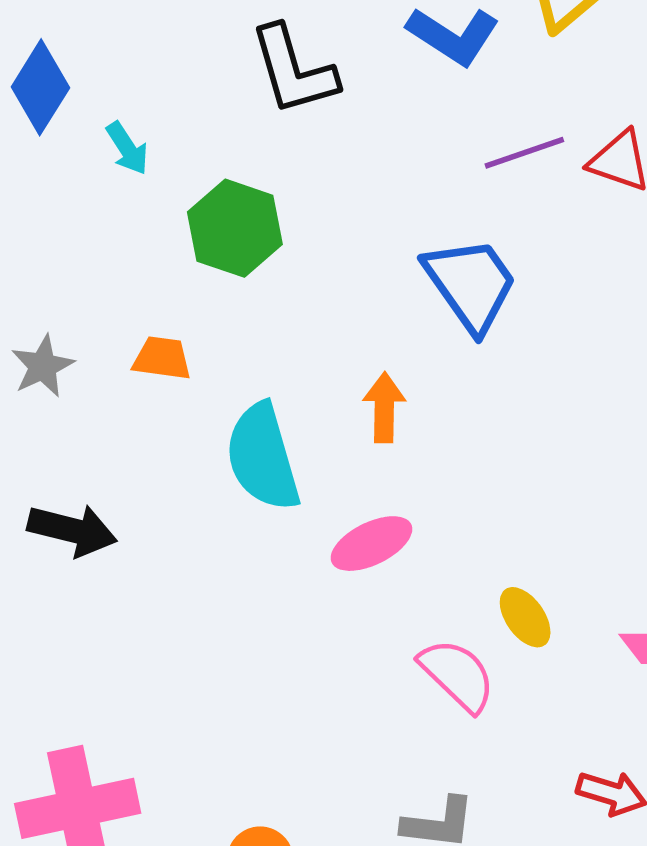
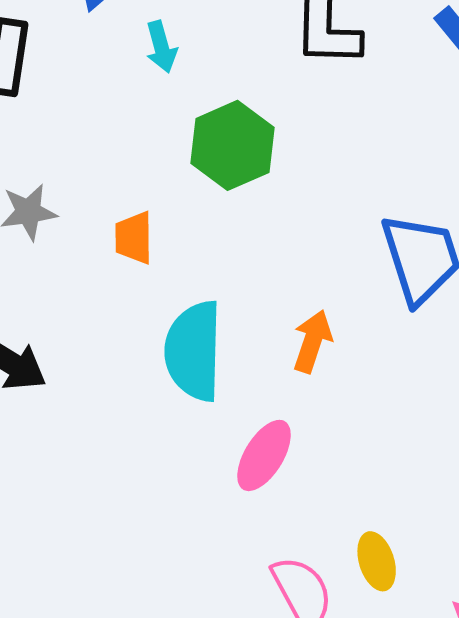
orange trapezoid: (162, 358) -> (134, 238), turned -116
pink ellipse: (371, 544) -> (264, 455), turned -50

